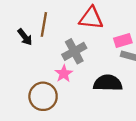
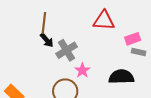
brown line: (44, 24) -> (44, 23), moved
gray cross: (74, 51) -> (67, 50), moved

